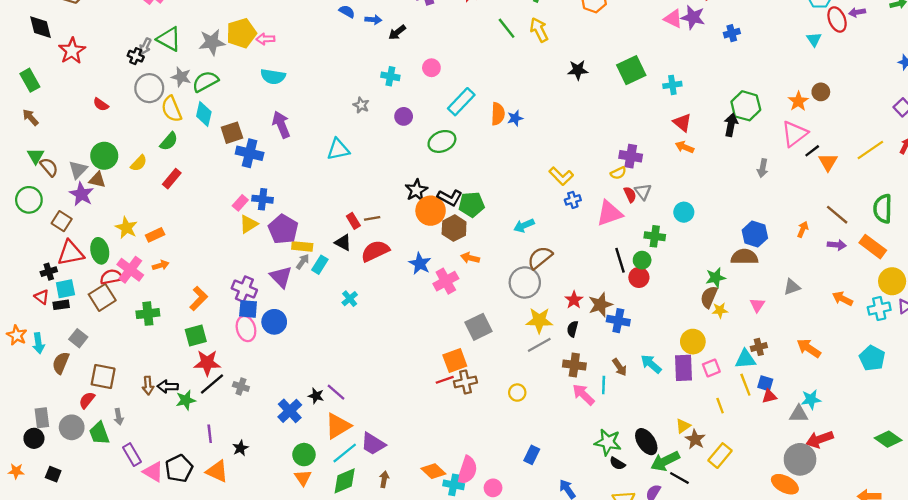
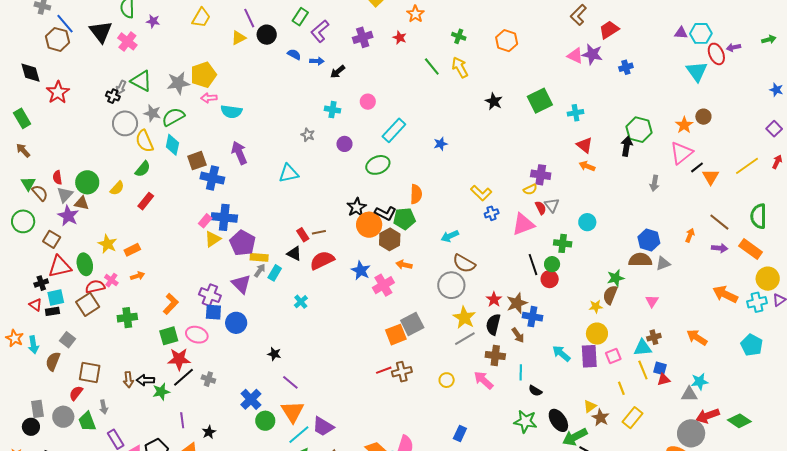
pink arrow: (265, 39) -> (209, 98), moved
cyan triangle: (814, 39) -> (697, 71), size x1.6
black star: (578, 70) -> (494, 101), turned 30
red semicircle: (101, 104) -> (57, 177), moved, turned 48
orange semicircle: (498, 114) -> (416, 194), moved
blue cross: (263, 199) -> (224, 217), size x1.4
brown semicircle: (540, 258) -> (464, 264), turned -110
pink cross: (130, 270) -> (111, 280), size x0.6
gray triangle: (792, 287) -> (663, 263), moved
orange arrow: (842, 299) -> (725, 294), size x1.4
yellow star: (720, 310) -> (596, 306), moved
yellow star: (539, 320) -> (464, 318), turned 30
pink ellipse: (246, 329) -> (197, 335), moved, turned -55
black semicircle: (573, 329) -> (493, 324), size x1.5
orange square: (455, 361) -> (396, 335), moved
brown arrow: (620, 367) -> (518, 335), moved
pink arrow: (583, 395) -> (484, 380), moved
black star: (316, 396) -> (274, 354), moved
orange triangle: (338, 426) -> (293, 412), turned -30
green diamond: (888, 439) -> (739, 421), moved
green circle: (304, 455) -> (265, 421), moved
yellow rectangle: (720, 456) -> (633, 418), moved
black semicircle: (617, 464) -> (535, 391), moved

